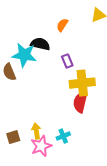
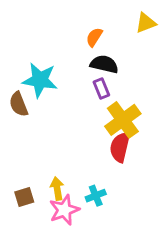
black semicircle: (40, 44) -> (104, 64), moved
yellow cross: (82, 83) -> (123, 120), turned -30

